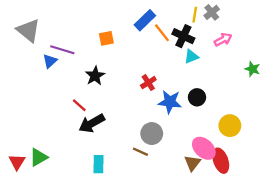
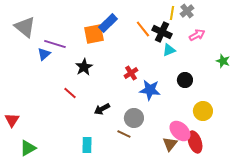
blue rectangle: (145, 20) -> (108, 23), moved
orange square: (106, 38) -> (94, 34), size x1.5
black circle: (197, 97) -> (185, 80), moved
black arrow: (92, 123) -> (102, 109), moved, size x0.7
green triangle: (38, 157) -> (28, 148), moved
red triangle: (17, 162) -> (12, 120), moved

